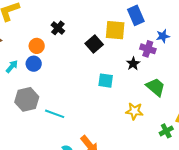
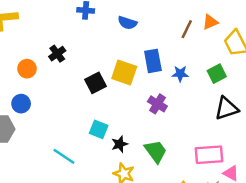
blue star: (163, 36) -> (180, 74), moved
blue circle: (34, 64) -> (21, 104), moved
black star: (133, 64) -> (120, 144), moved
cyan line: (55, 114) -> (64, 156), moved

